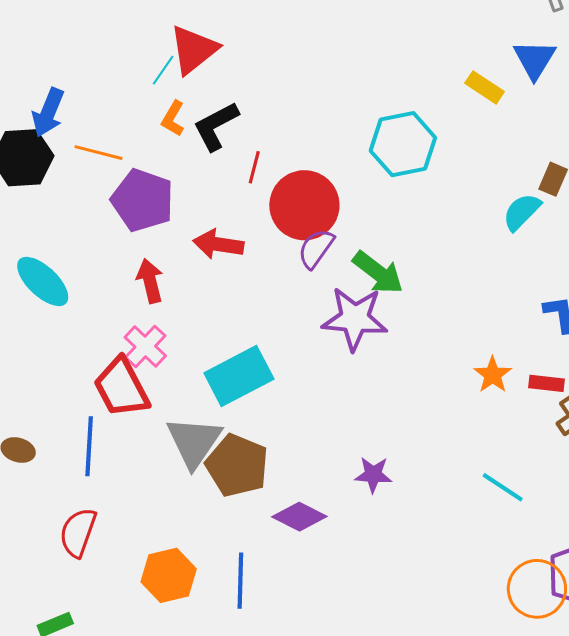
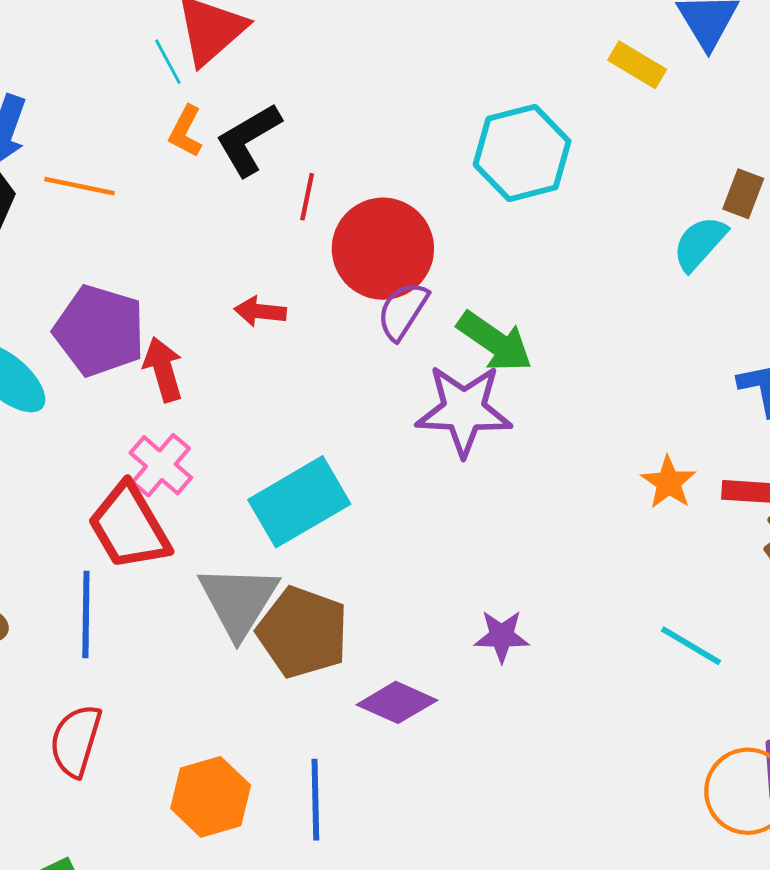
cyan line: (163, 70) -> (168, 62), turned -60
purple pentagon: (143, 200) -> (99, 331), moved
red arrow: (218, 244) -> (260, 311), size x0.7

